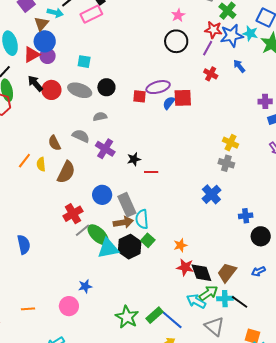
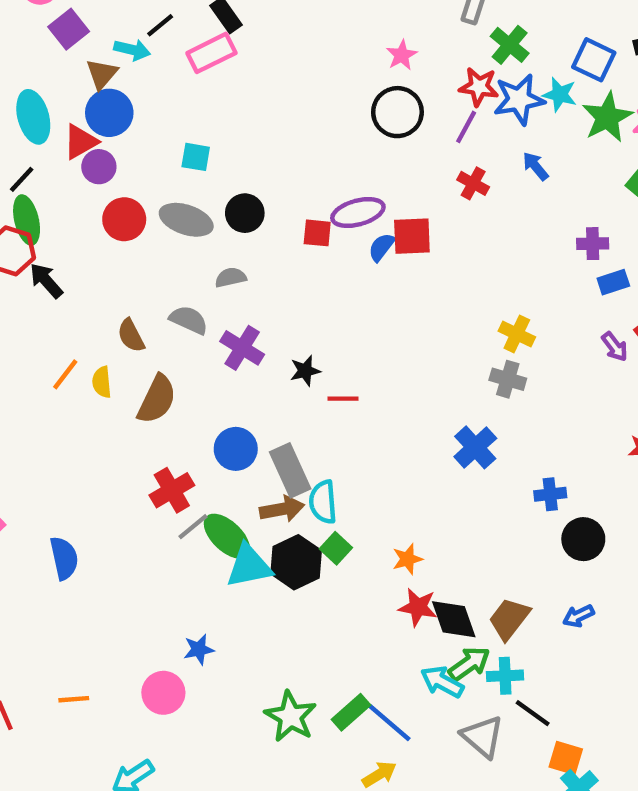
purple circle: (48, 56) -> (99, 167), moved
black arrow: (35, 83) -> (46, 281), moved
black line: (240, 302) -> (533, 713), moved

